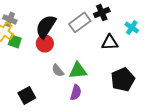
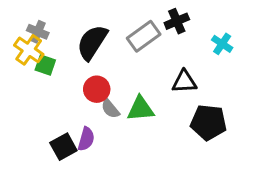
black triangle: (110, 42) -> (184, 82), moved
red circle: (45, 43) -> (97, 89), moved
black pentagon: (123, 79) -> (209, 122), turned 30
purple semicircle: (76, 92) -> (86, 139), moved

